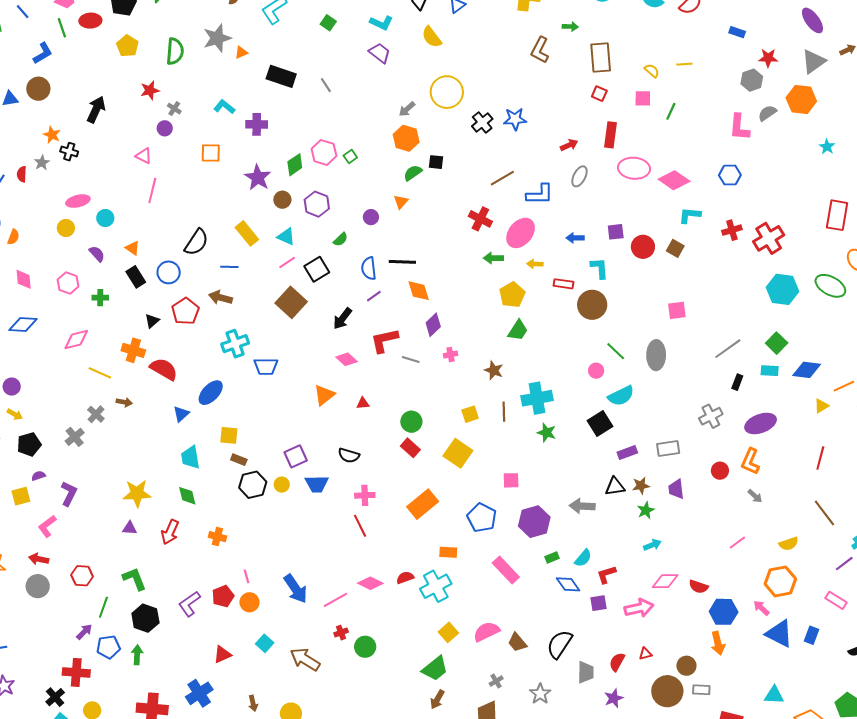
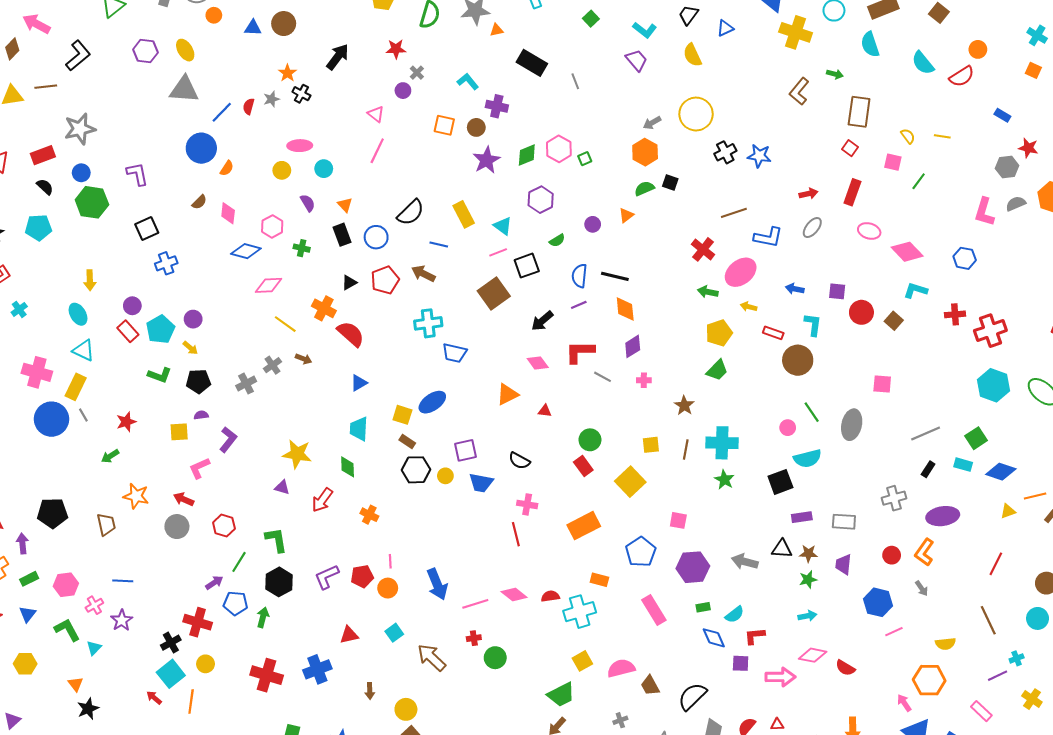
pink ellipse: (634, 168) -> (869, 231), size x0.7
brown circle: (282, 200) -> (476, 127), moved
blue diamond: (23, 324) -> (246, 251), moved
blue ellipse: (211, 393) -> (432, 402), moved
blue hexagon: (724, 612) -> (878, 602), moved

